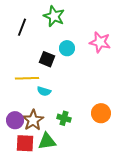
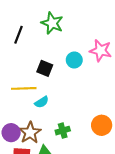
cyan circle: (67, 48) -> (74, 60), moved
cyan semicircle: (44, 91) -> (42, 102), turned -48
green cross: (64, 118) -> (63, 131), turned -32

